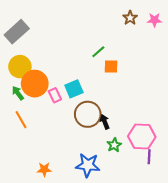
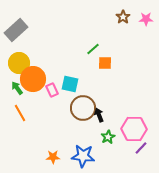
cyan square: (74, 89) -> (70, 84), turned 36
purple line: (149, 157) -> (141, 148), turned 40
orange star: (44, 169) -> (53, 157), moved

